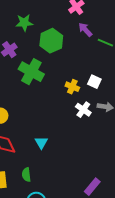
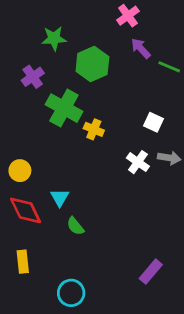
yellow cross: (72, 87) -> (94, 129), moved
cyan triangle: (41, 143) -> (60, 198), moved
green semicircle: (26, 175) -> (75, 226), moved, turned -32

